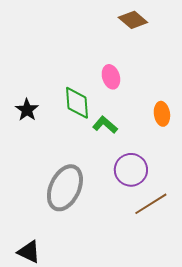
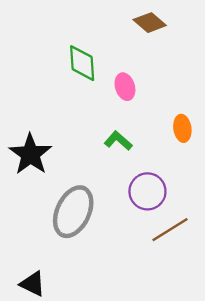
green diamond: (77, 103) -> (82, 63), moved
black star: (27, 110) -> (30, 154), moved, size x1.6

